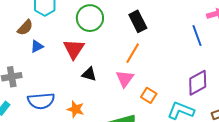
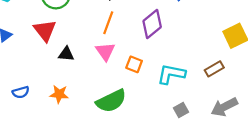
purple diamond: (198, 83) -> (152, 24), moved
blue semicircle: (41, 101) -> (21, 92), size x0.6

